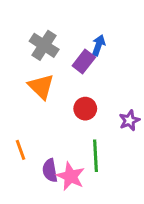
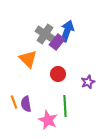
gray cross: (44, 45) -> (45, 34), moved
blue arrow: (98, 45) -> (67, 31), size x1.5
purple semicircle: (50, 170) -> (26, 104), moved

